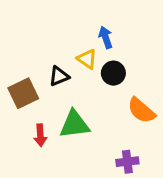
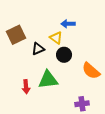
blue arrow: (106, 37) -> (68, 24), turned -72
black circle: (113, 73) -> (64, 55), moved
brown square: (23, 93) -> (16, 35), moved

